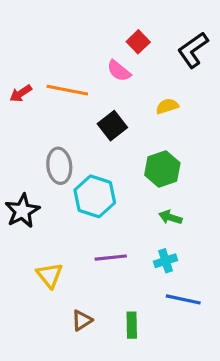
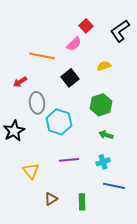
pink semicircle: (119, 71) -> (74, 44), turned -84
red arrow: (21, 93) -> (20, 82), moved

